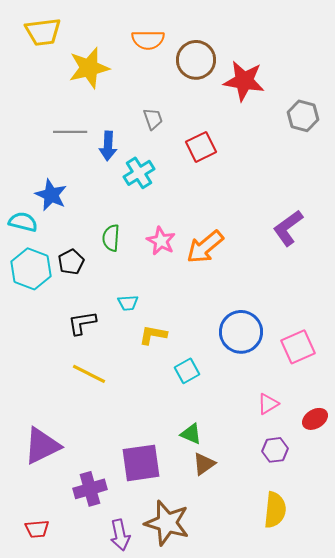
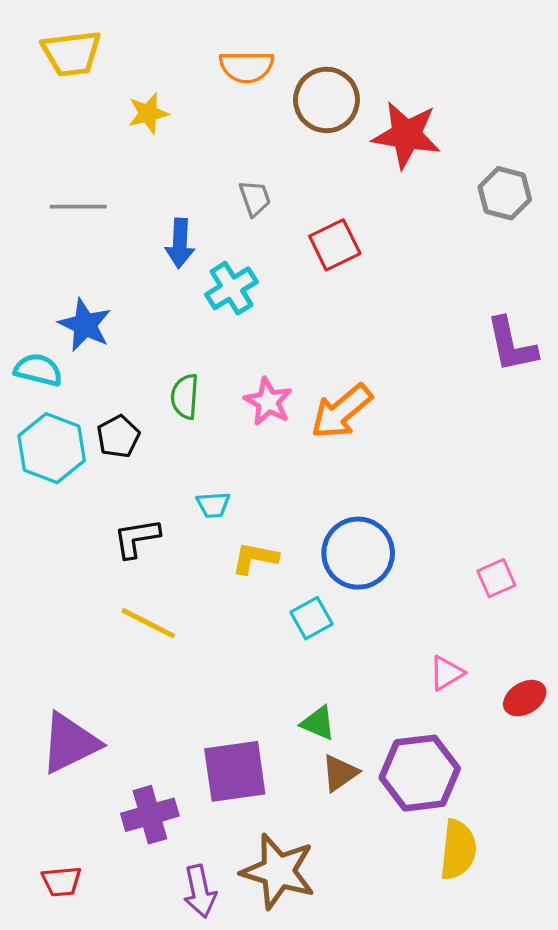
yellow star: (89, 68) -> (148, 113), size x0.6
gray line: (70, 132) -> (78, 207), moved
purple L-shape: (288, 228) -> (511, 345), moved, turned -66
blue circle: (241, 332) -> (358, 553), moved
pink square: (298, 347) -> (496, 578), size x0.7
purple hexagon: (275, 450) -> (420, 773), moved, size x1.8

